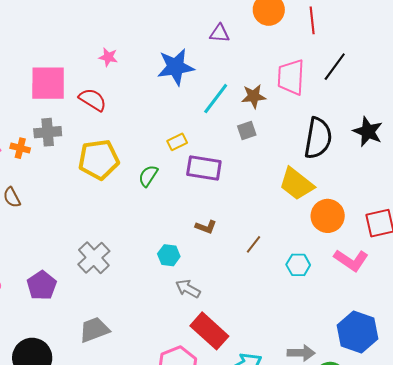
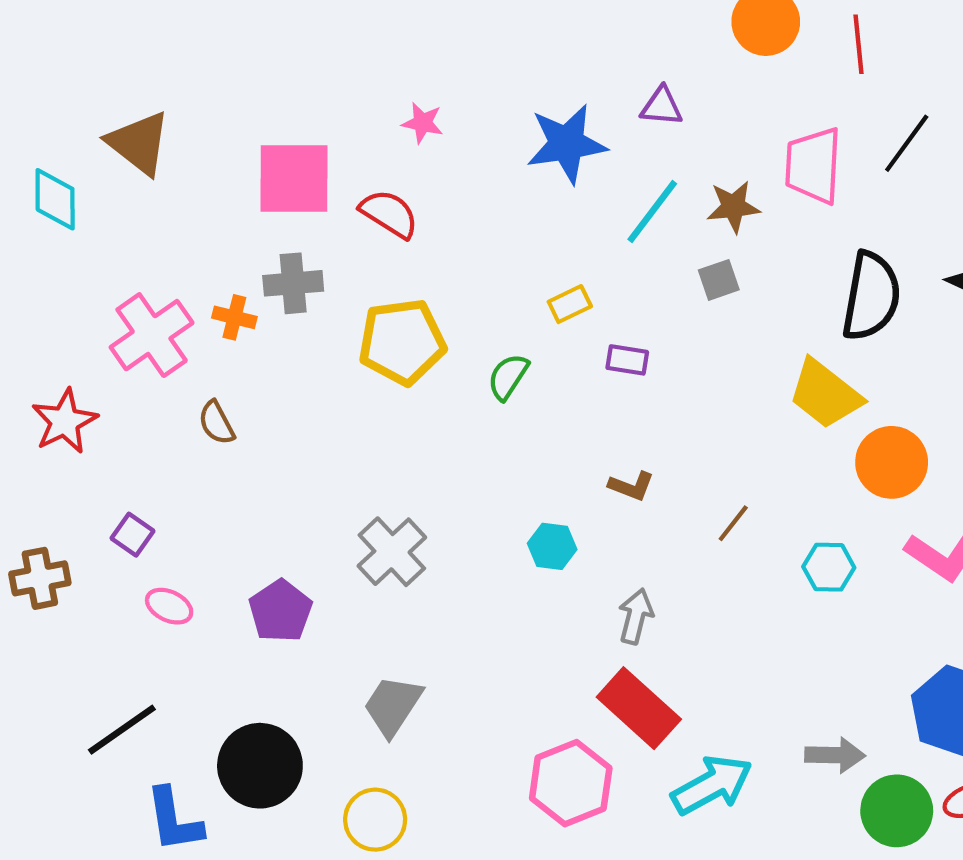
purple triangle: (220, 33) -> (662, 106), moved
purple rectangle: (204, 168) -> (627, 360), size x0.6
gray arrow: (188, 289) -> (636, 616), moved, turned 75
gray trapezoid: (94, 330) -> (393, 706), turned -36

